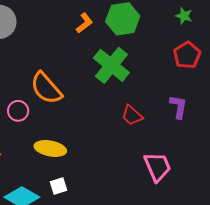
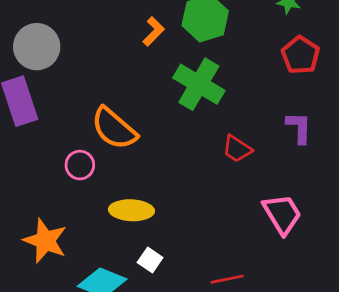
white square: (58, 186) -> (150, 260), turned -30

